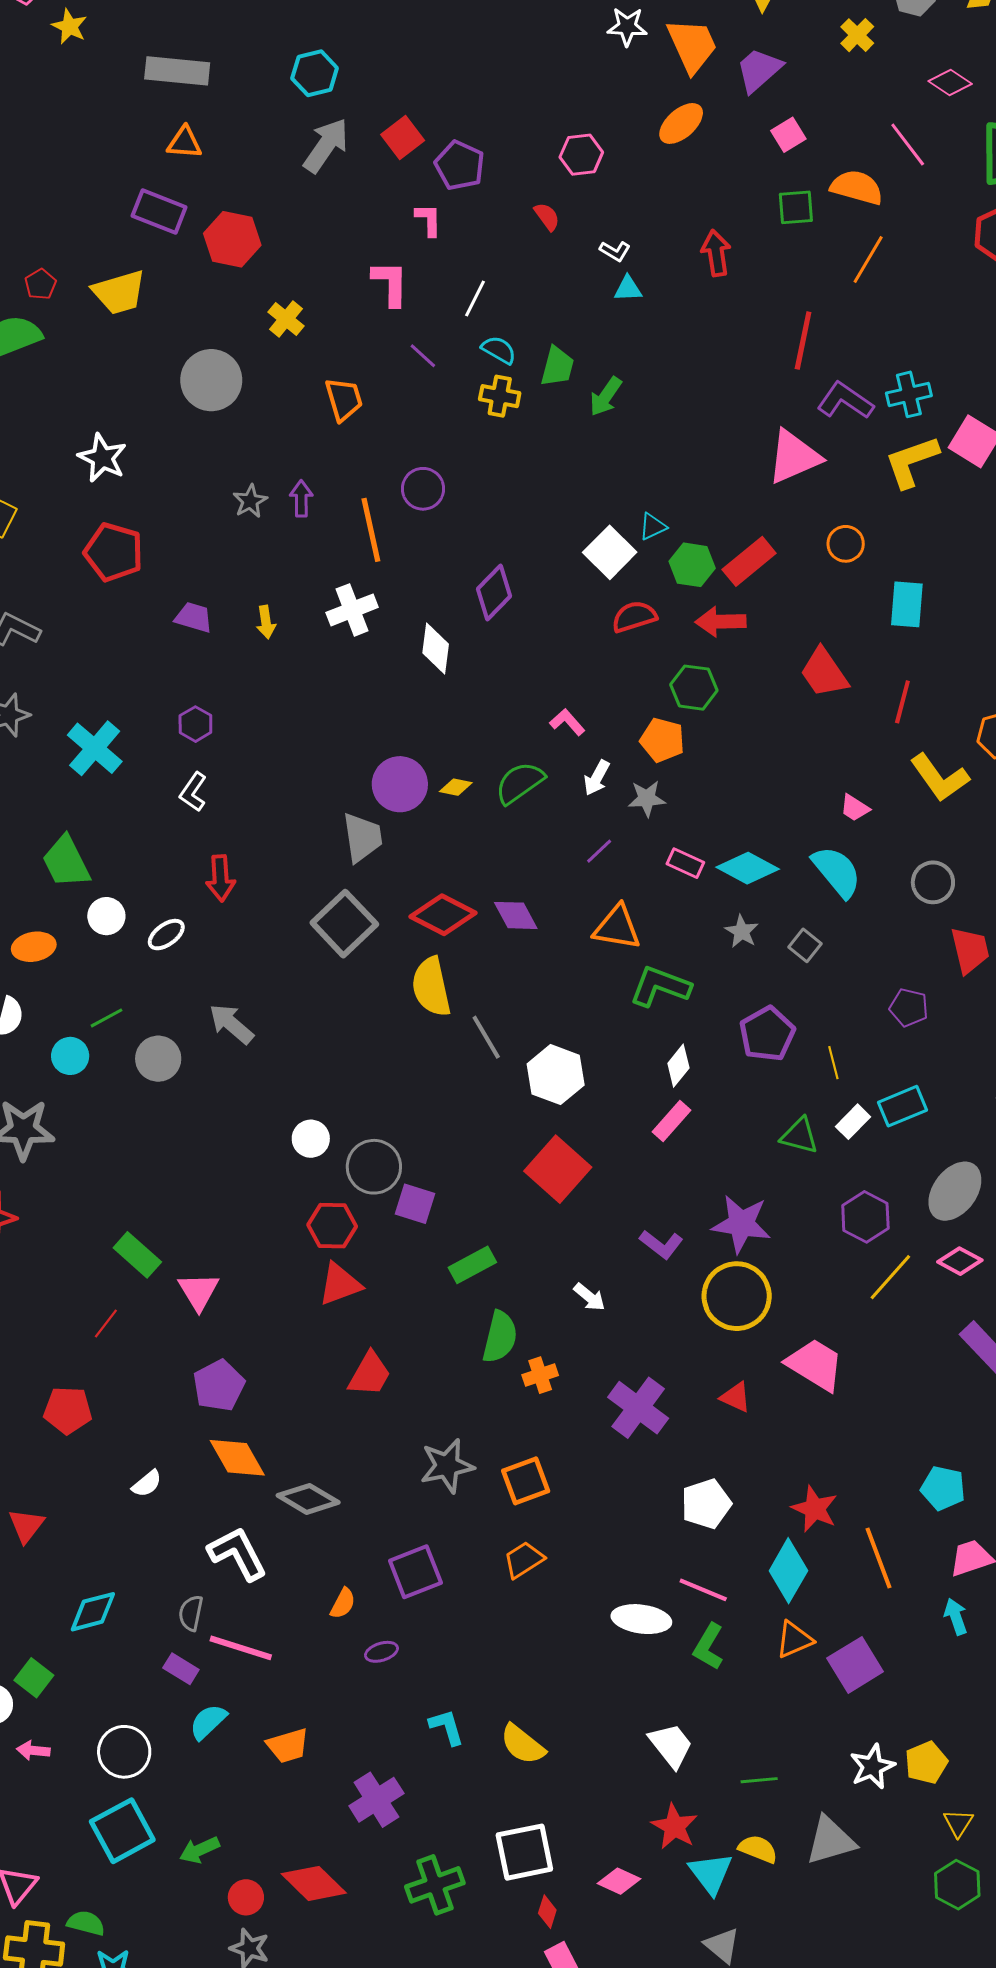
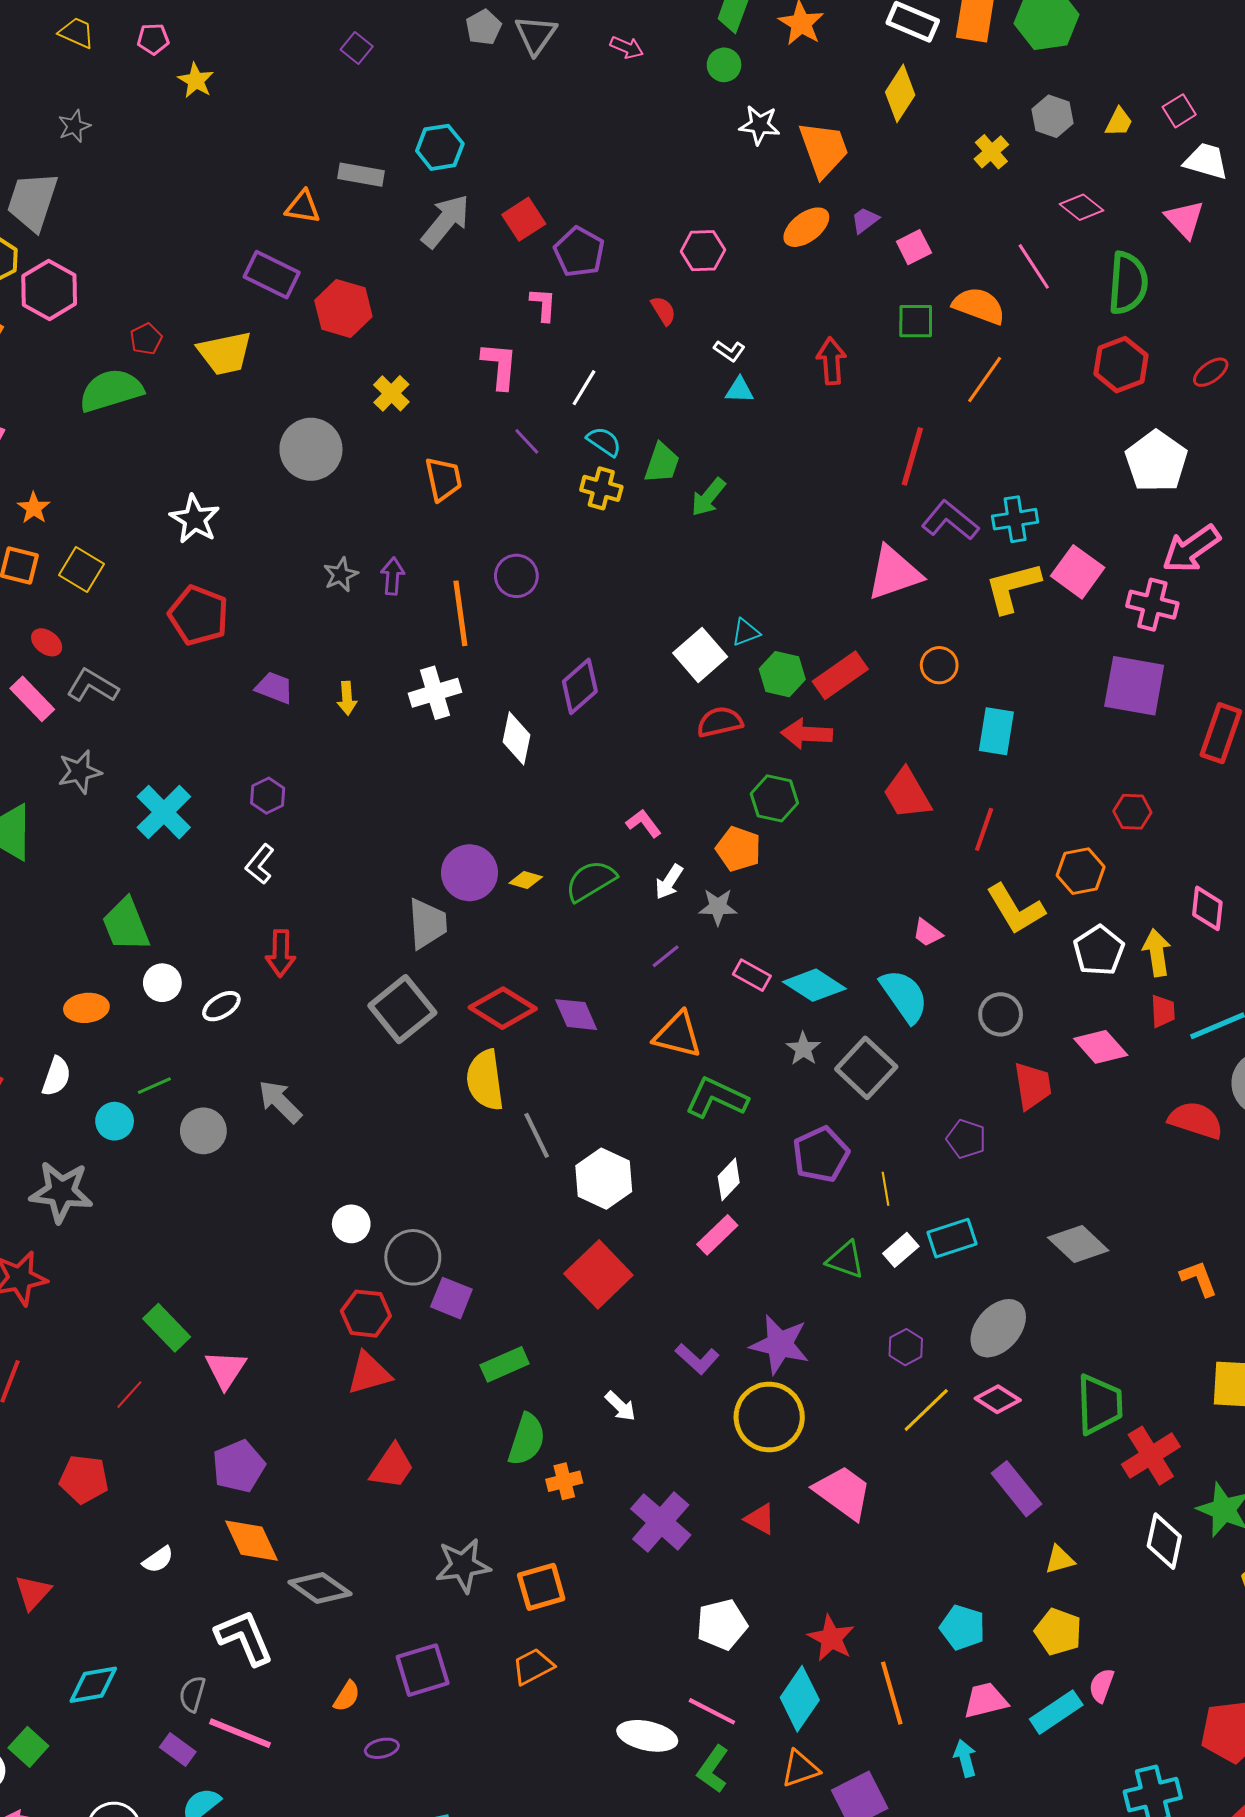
purple trapezoid: (759, 70) -> (865, 220), moved, size x0.6
gray rectangle: (177, 71) -> (361, 175), moved, size x0.7
gray square: (805, 945) -> (866, 1068), size x1.8
purple hexagon: (865, 1217) -> (906, 1347), size x0.7

